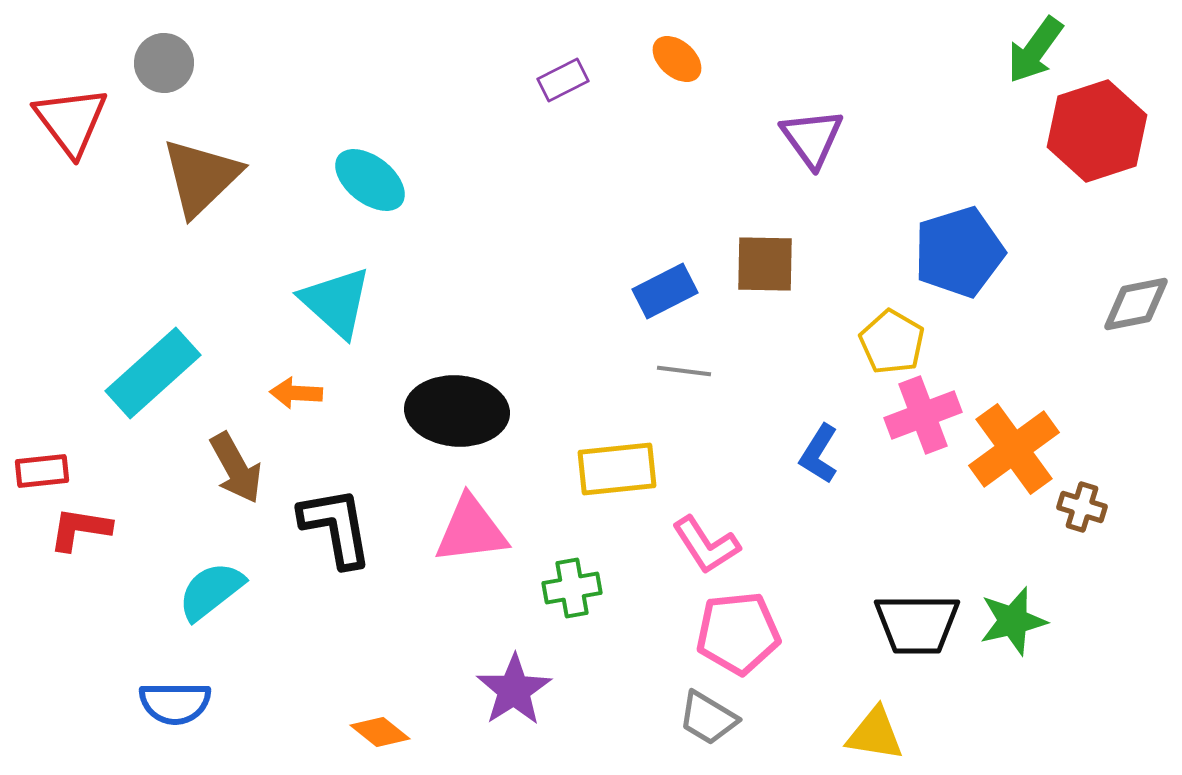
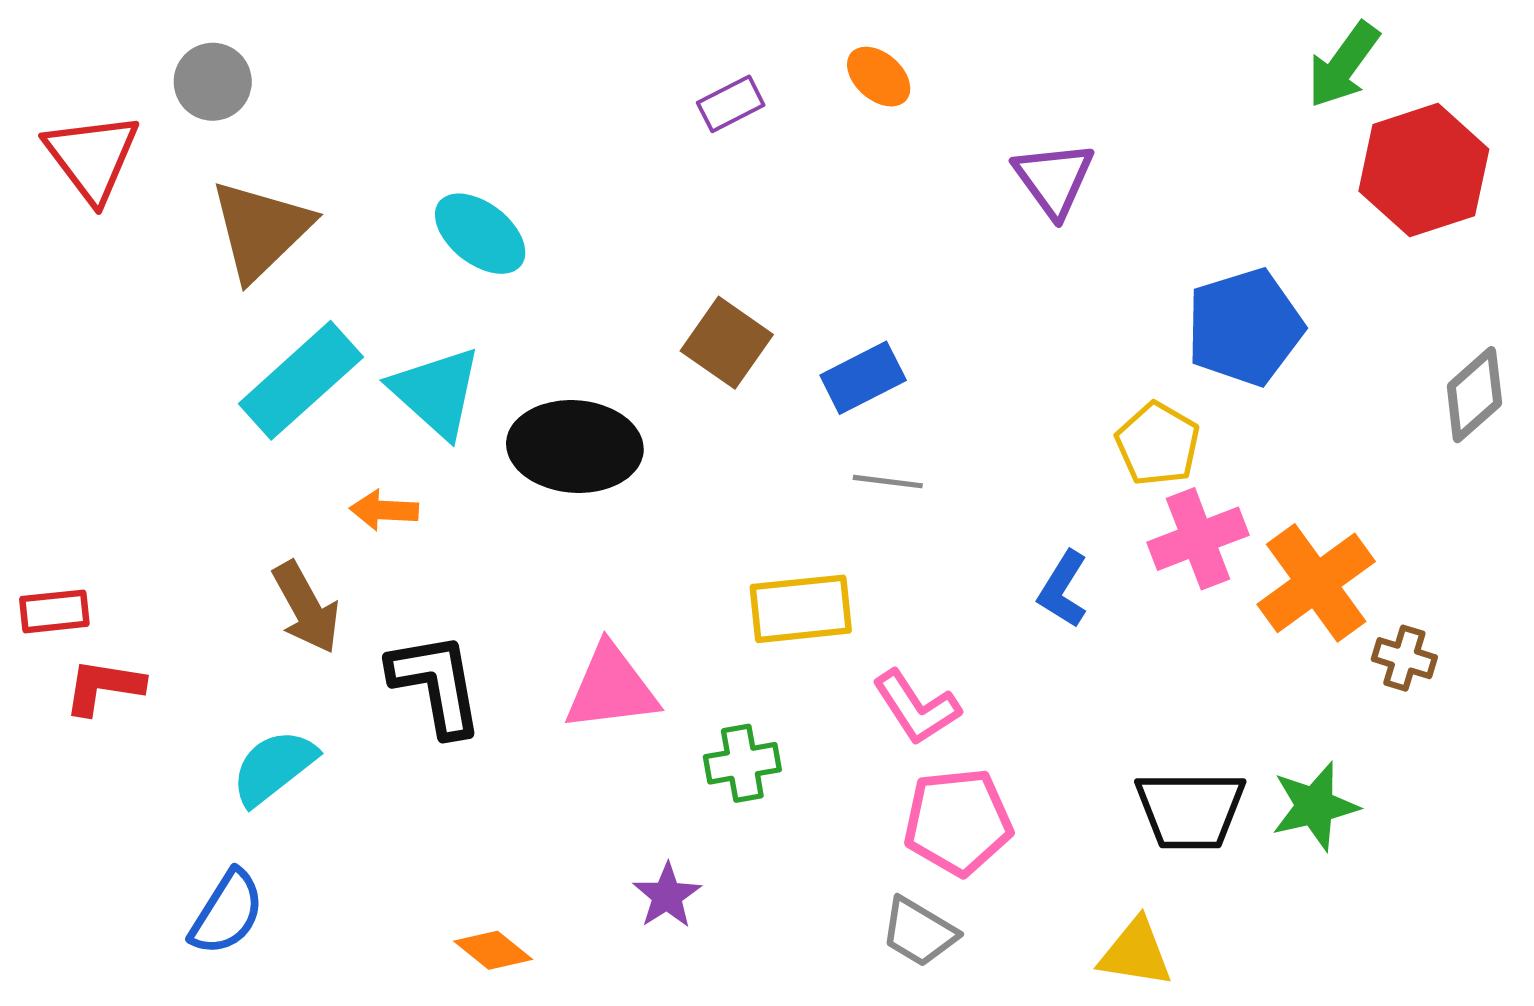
brown square: (765, 264) -> (727, 343), moved, turned 34
gray diamond: (1136, 304) -> (1474, 395), turned -30
cyan rectangle: (153, 373) -> (301, 380), moved
black ellipse: (457, 411) -> (575, 447), moved
purple star: (514, 690) -> (667, 896), size x0.7
blue semicircle: (175, 703) -> (227, 913), turned -58

